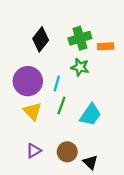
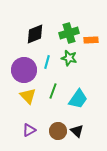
black diamond: (41, 39) -> (35, 34), turned 30
cyan line: (57, 83) -> (47, 62), moved
black triangle: (90, 162) -> (77, 131), moved

